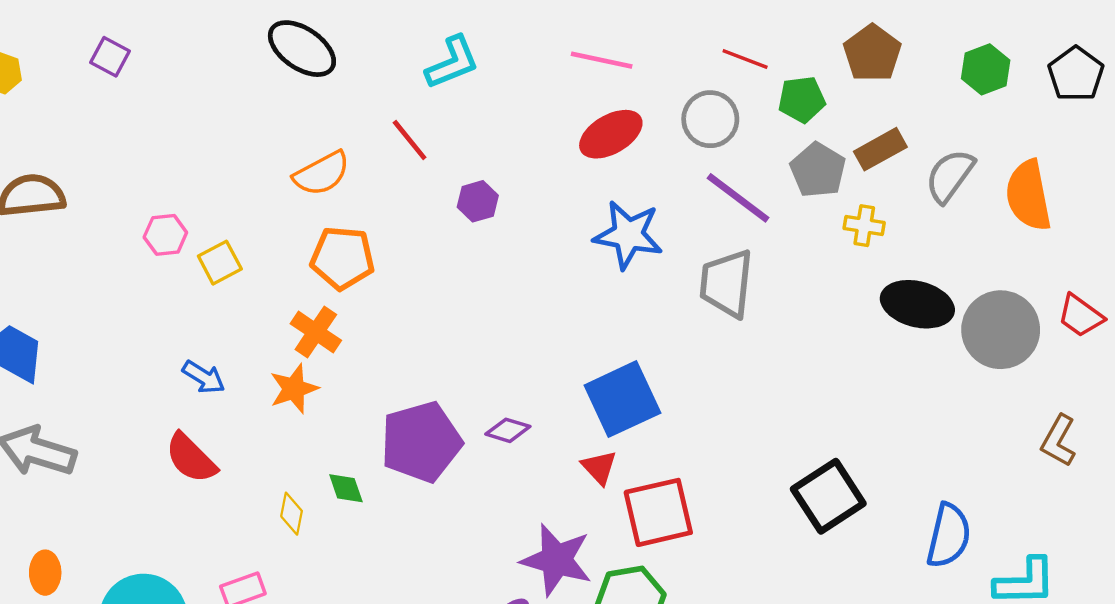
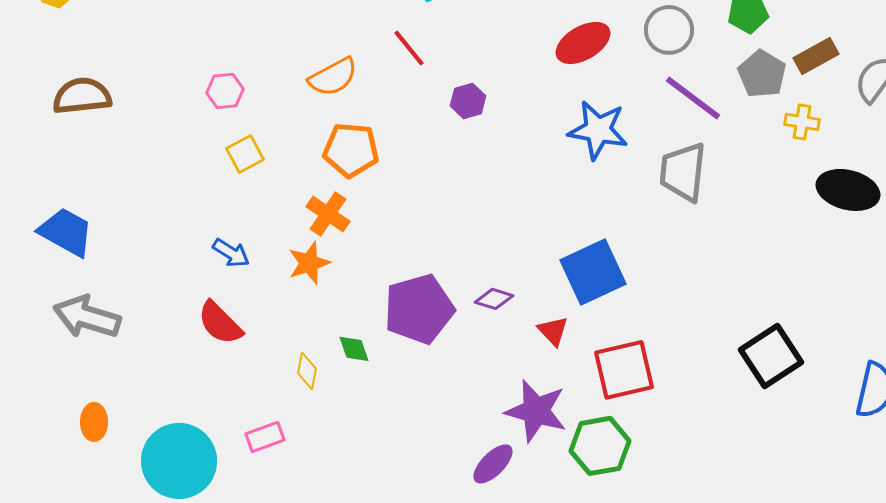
pink hexagon: (165, 235) -> (225, 91), moved
red triangle: (599, 467) -> (553, 331), moved

